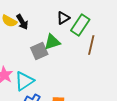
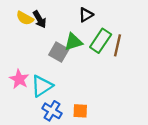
green rectangle: (80, 25) -> (101, 41), moved
gray square: (39, 51) -> (59, 52), turned -36

